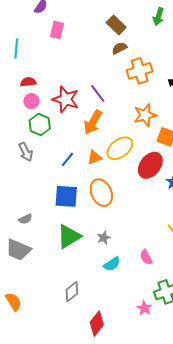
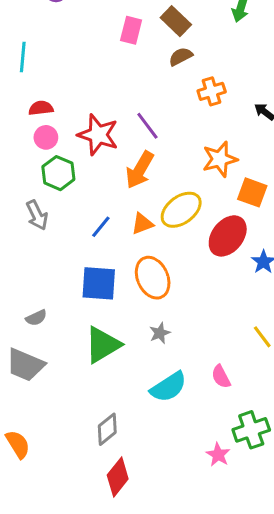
pink rectangle: (57, 30) -> (131, 30), moved
orange cross: (140, 71) -> (212, 91), size x0.7
gray star: (104, 238) -> (160, 333), moved
cyan semicircle: (112, 264) -> (169, 387), size x1.4
red diamond: (97, 324) -> (118, 477), moved

